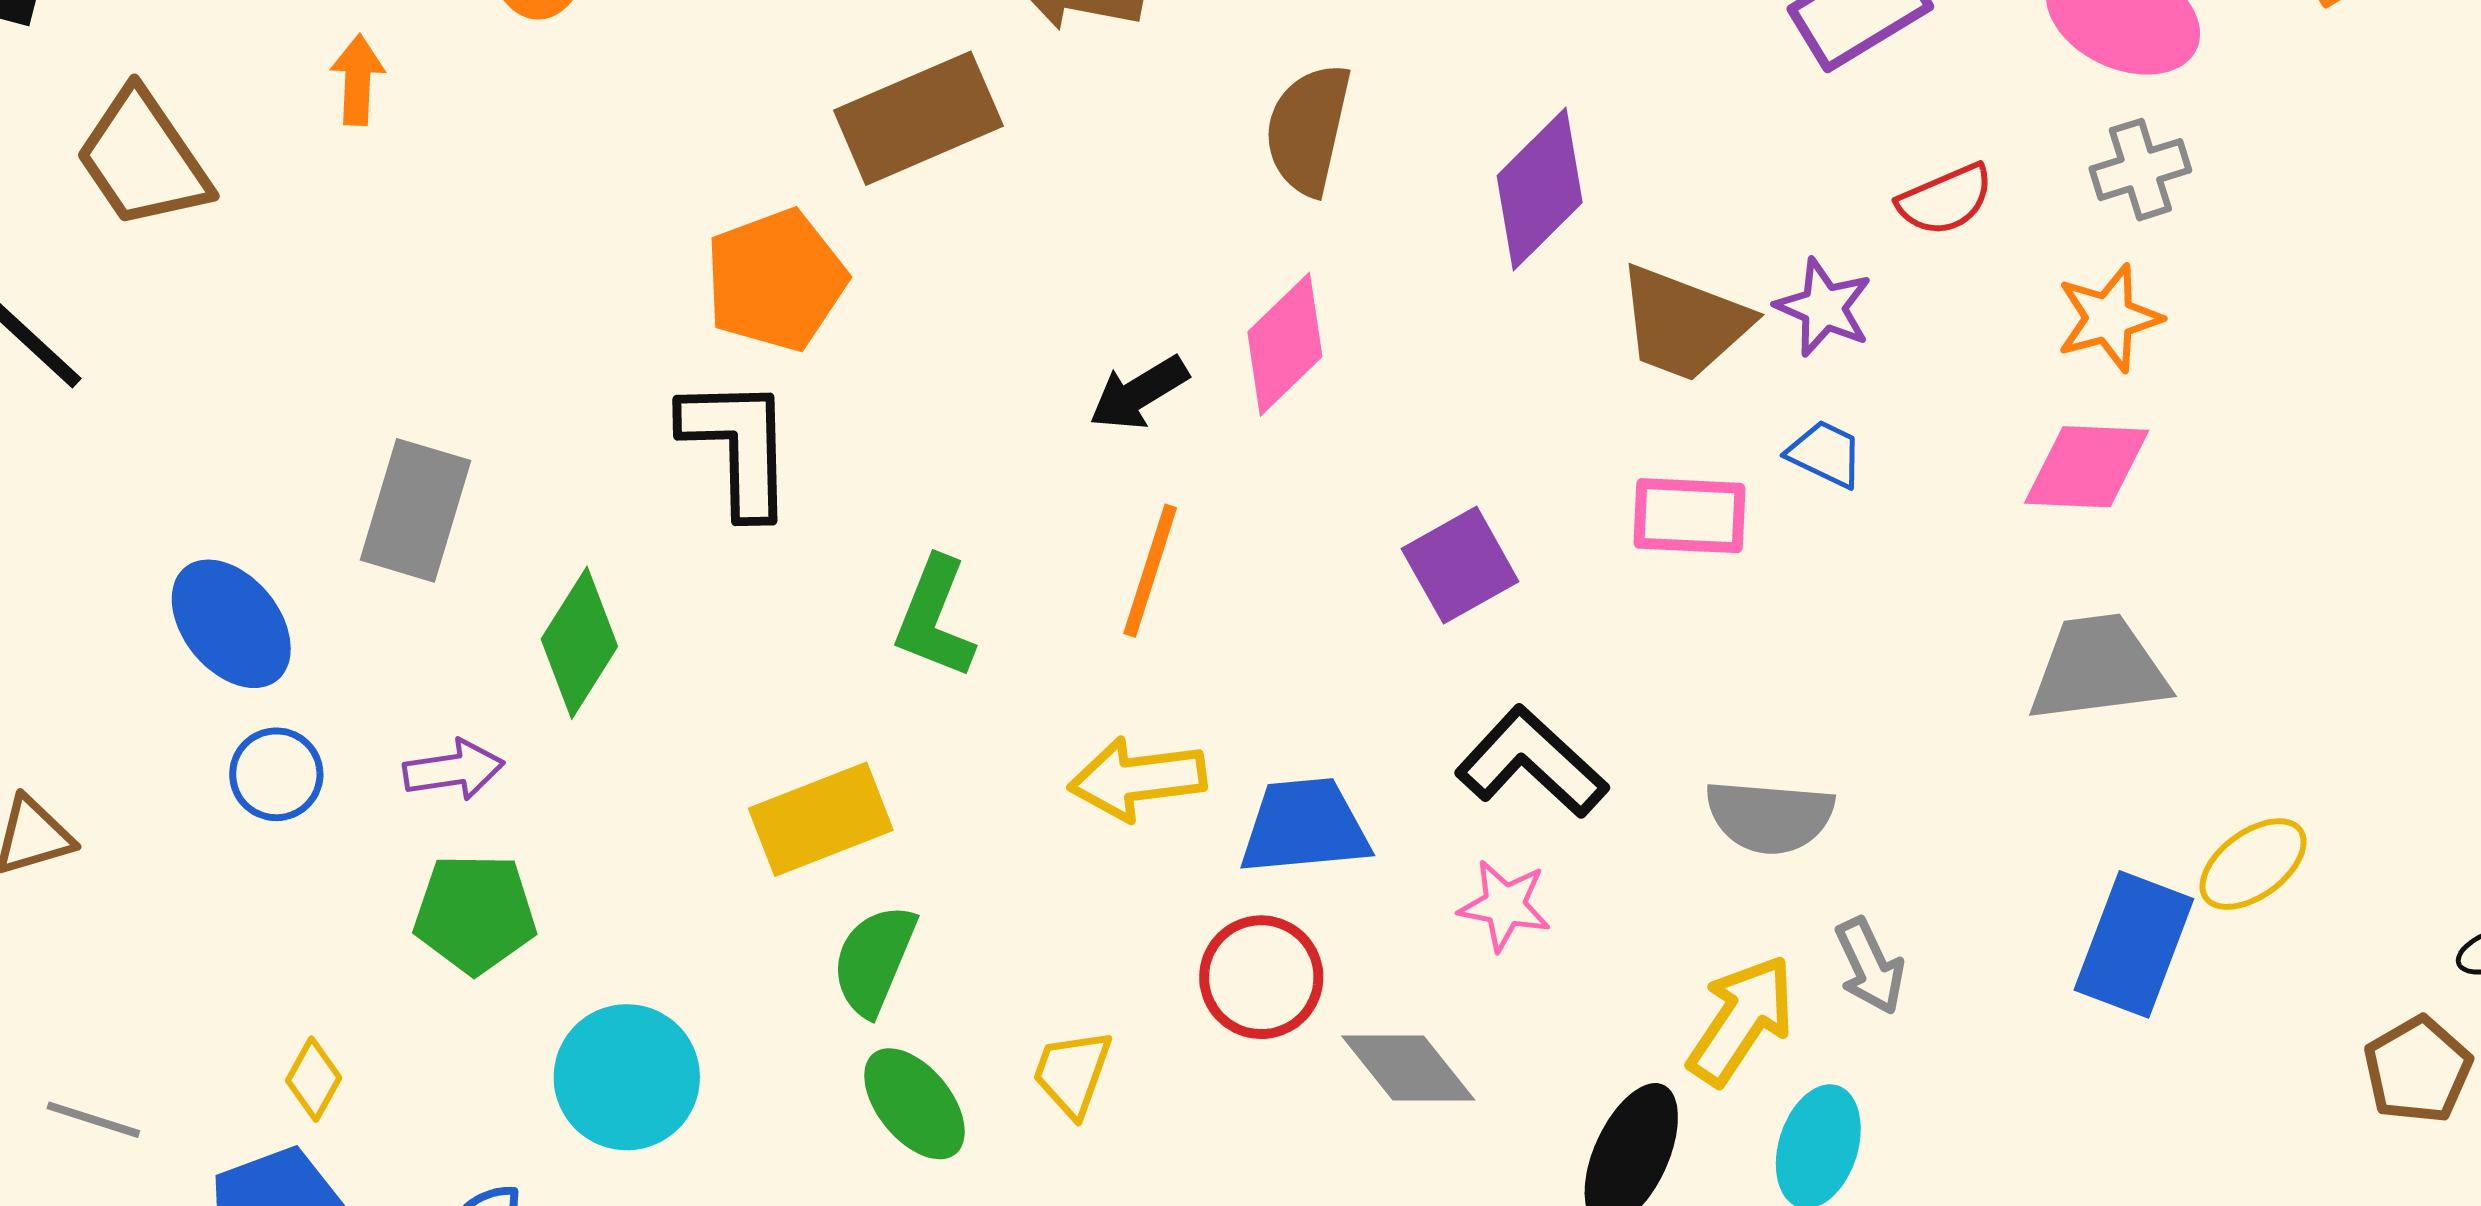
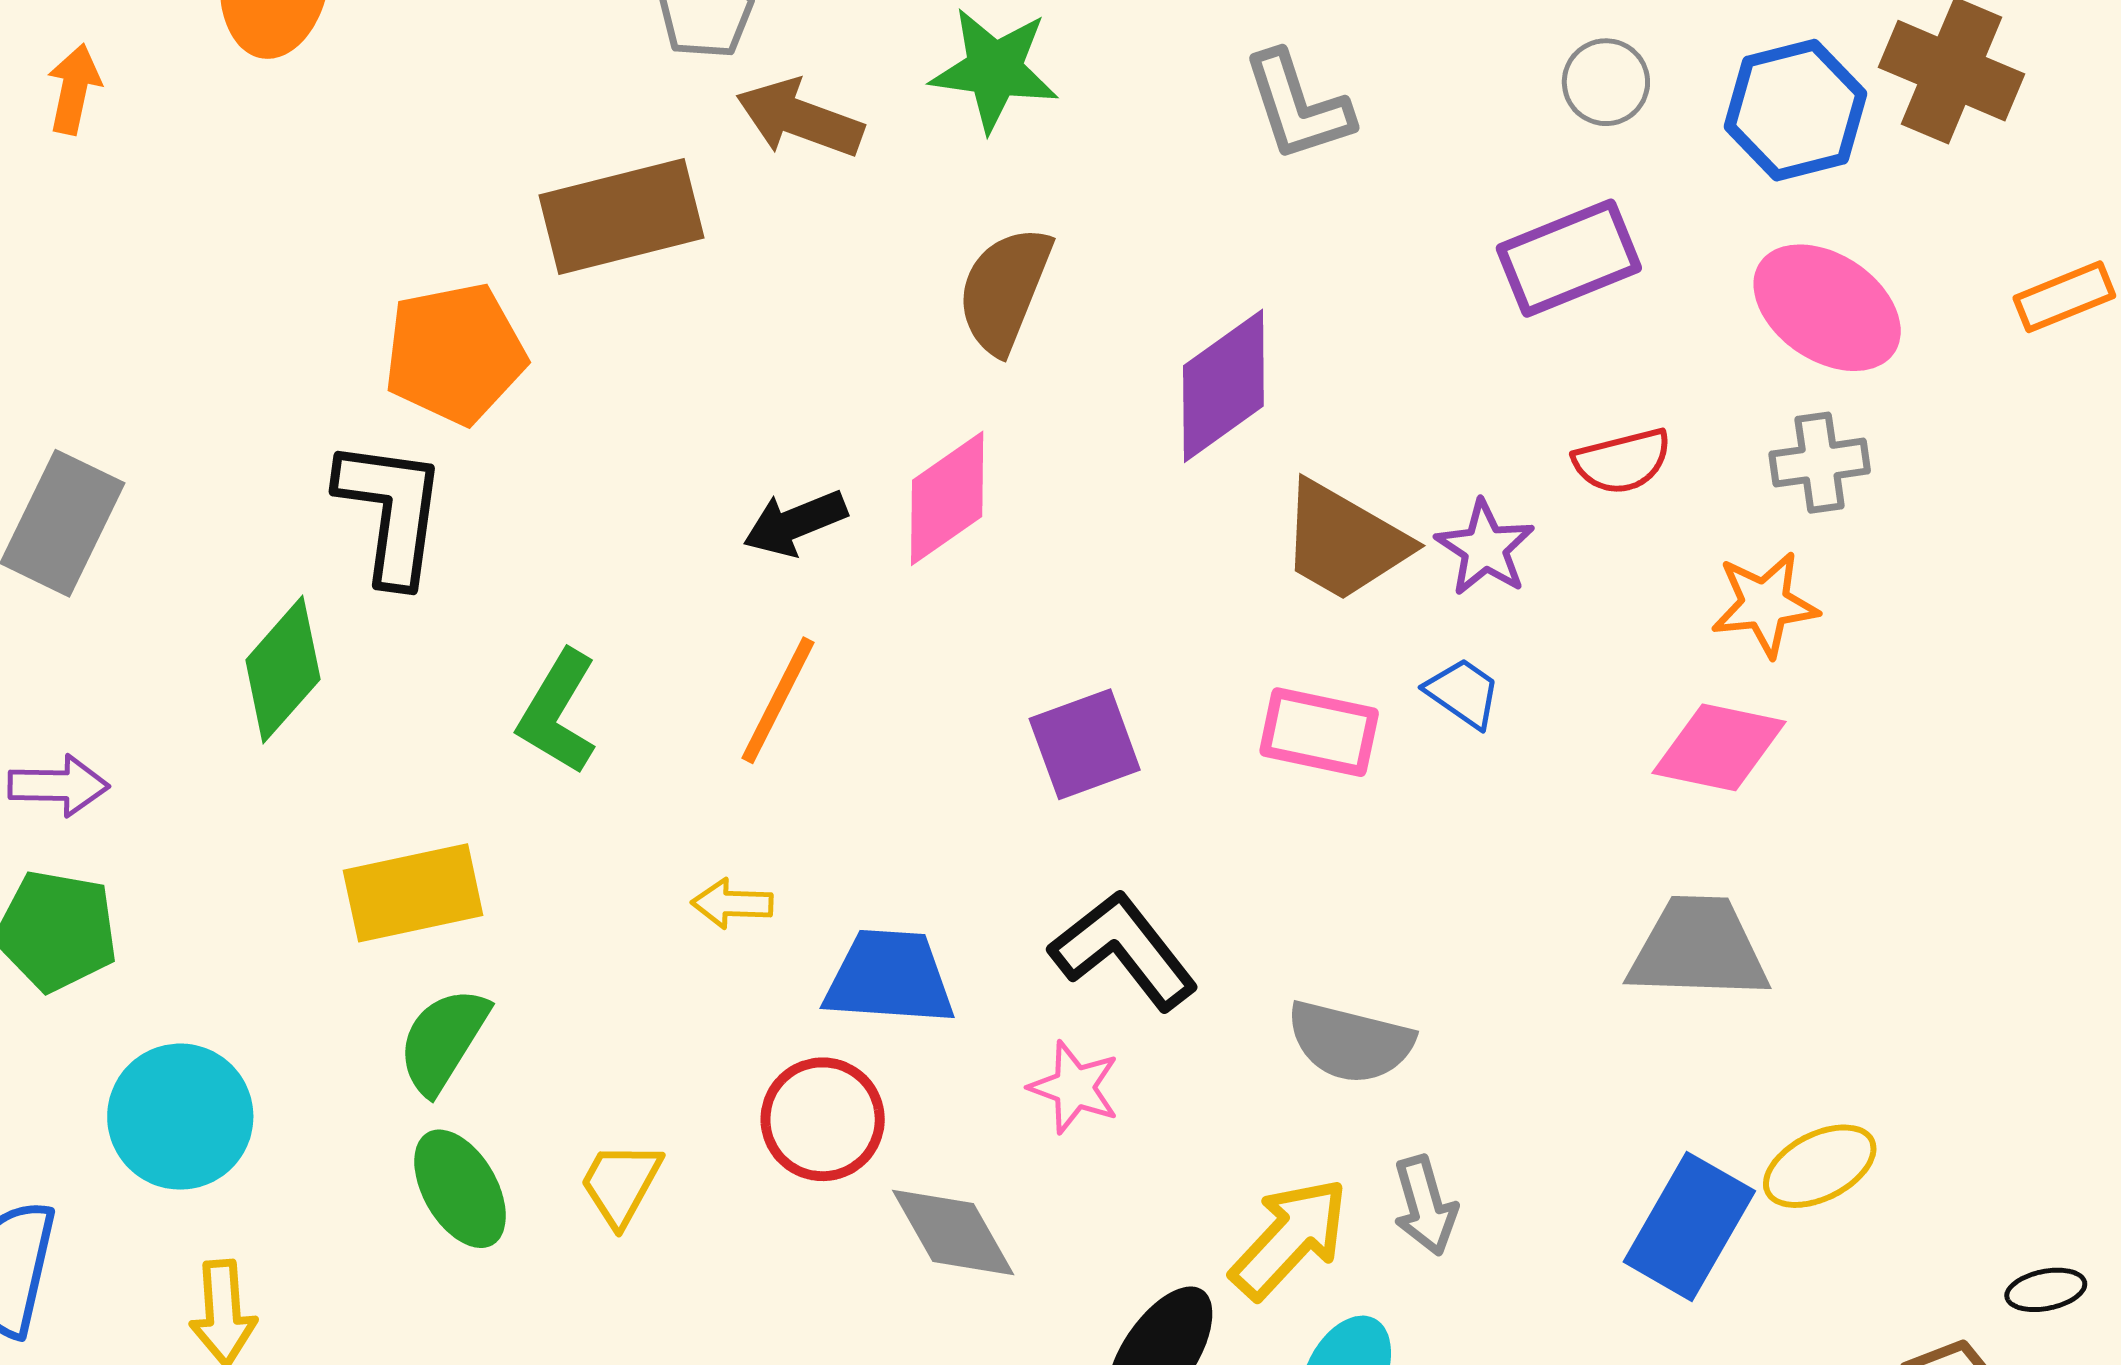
green diamond: (579, 643) -> (283, 670), moved
yellow arrow: (1137, 779) -> (732, 904), size x0.6

